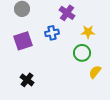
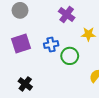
blue cross: (52, 33) -> (51, 45), moved
green circle: (82, 53) -> (70, 56), moved

